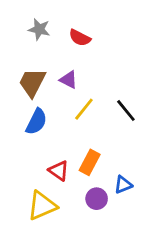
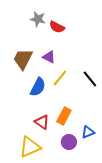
gray star: (39, 29) -> (38, 19), moved
blue semicircle: (36, 122) -> (38, 87), moved

